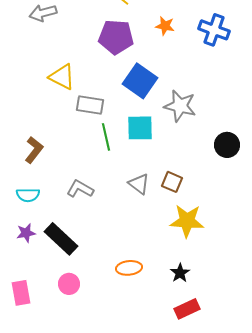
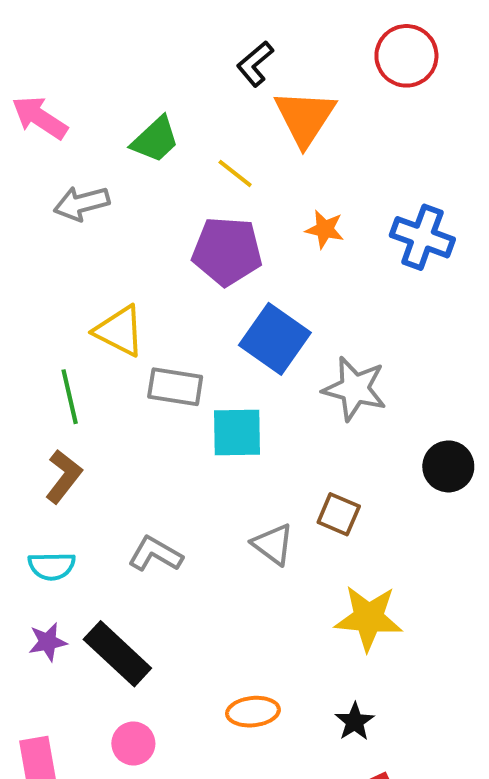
cyan square: (140, 128) -> (237, 433), moved
green line: (106, 137) -> (70, 397), moved
brown square: (172, 182) -> (339, 514), moved

